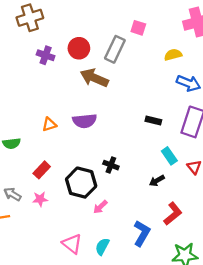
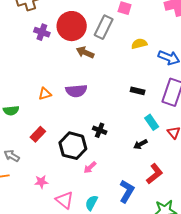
red circle: (79, 48) -> (72, 26), size x1.5
yellow semicircle: (173, 55) -> (139, 44), moved
brown arrow: (94, 78) -> (85, 52), size x0.7
pink star: (40, 199) -> (41, 182), moved

